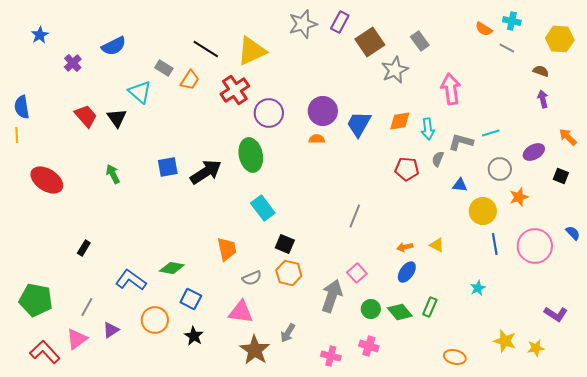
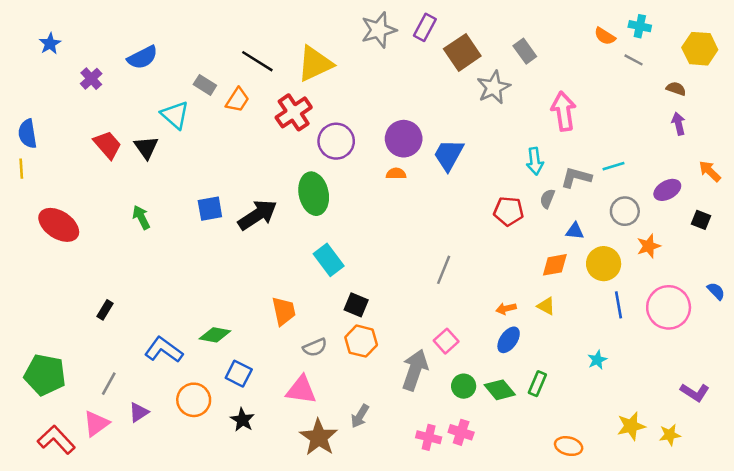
orange diamond: (400, 121) -> (555, 265), moved
yellow star: (505, 341) -> (631, 426), turned -30
pink cross: (331, 356) -> (429, 437), moved

